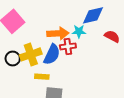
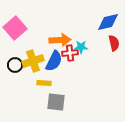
blue diamond: (93, 15) -> (108, 22), moved
cyan star: (79, 31) -> (81, 47), moved
red semicircle: (112, 36) -> (114, 43), turned 49

